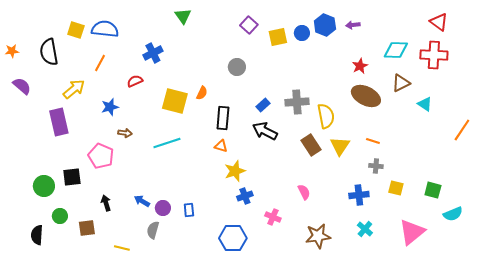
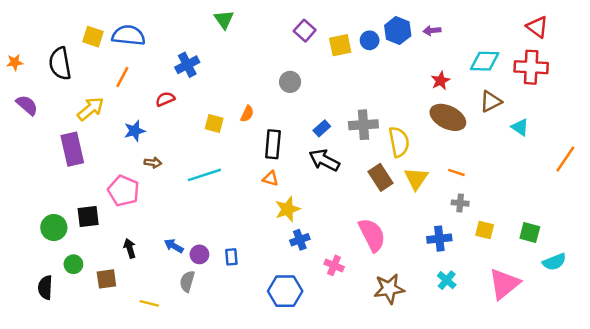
yellow square: (175, 101) -> (214, 124), size x0.6
pink semicircle: (304, 192) -> (372, 235), size x1.8

